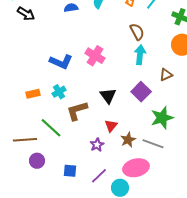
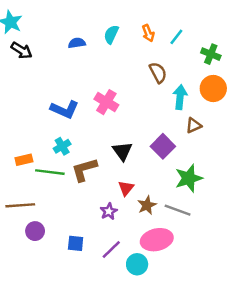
cyan arrow: (140, 55) -> (180, 97), moved
orange rectangle: (33, 94) -> (24, 160), moved
green line: (51, 128) -> (50, 172), moved, turned -35

